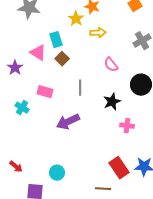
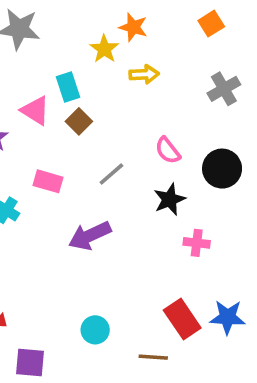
pink semicircle: (111, 65) -> (168, 150), moved
gray line: (80, 88) -> (111, 174), turned 49
cyan circle: (57, 173) -> (95, 330), moved

